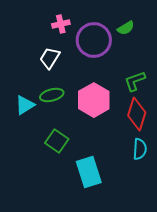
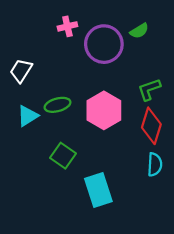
white trapezoid: (50, 58) -> (21, 71), moved

